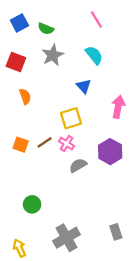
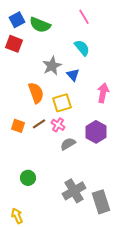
green semicircle: (46, 29) -> (40, 25), size x1.5
gray star: (53, 55) -> (52, 66), moved
red square: (16, 62) -> (14, 44), moved
orange semicircle: (25, 96) -> (36, 93), moved, size x1.5
gray rectangle: (116, 232) -> (101, 202), size x1.6
gray cross: (66, 238) -> (74, 191), moved

